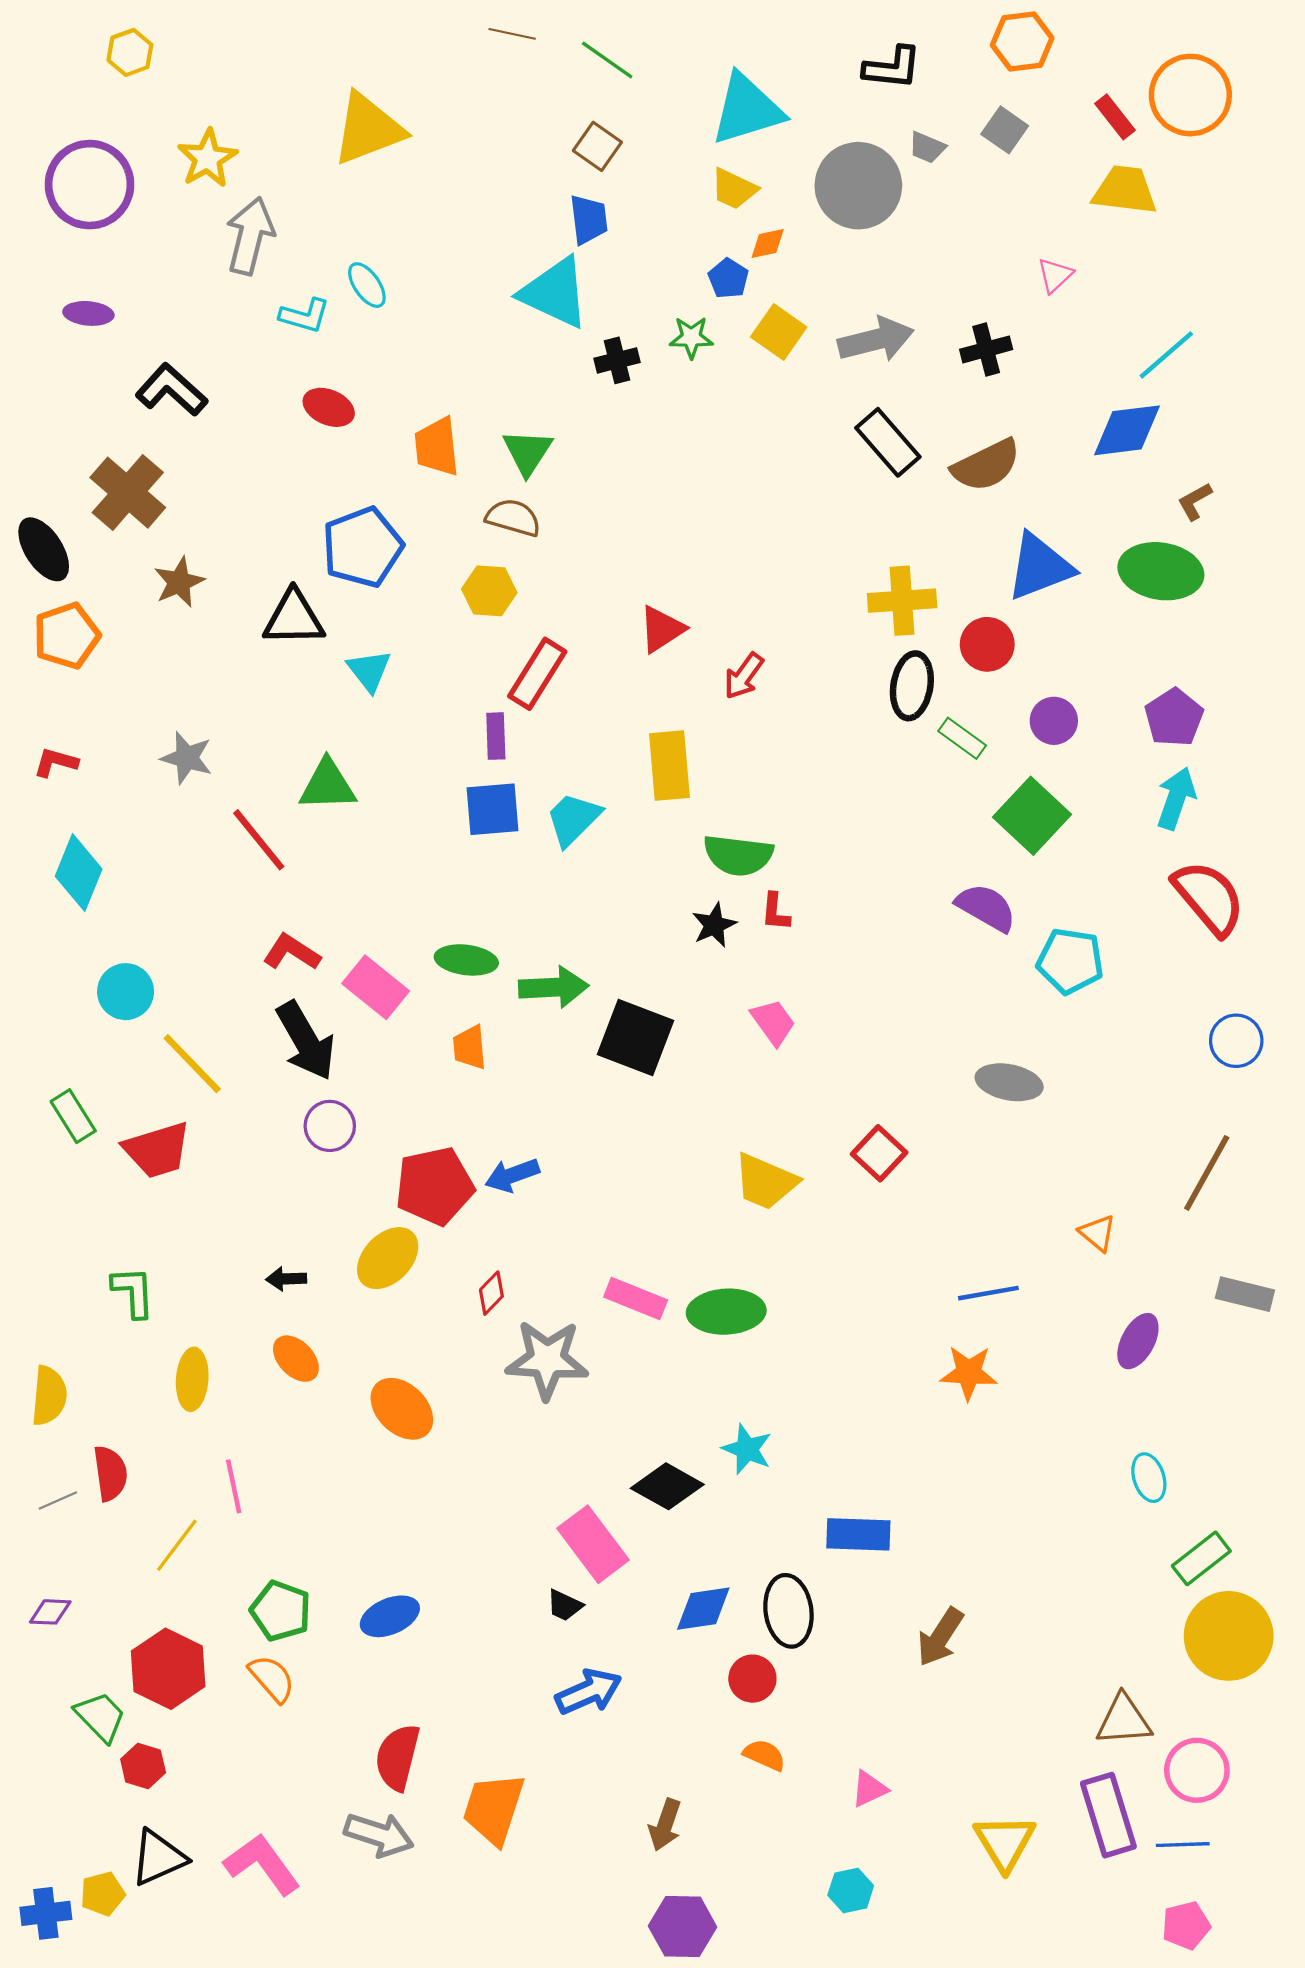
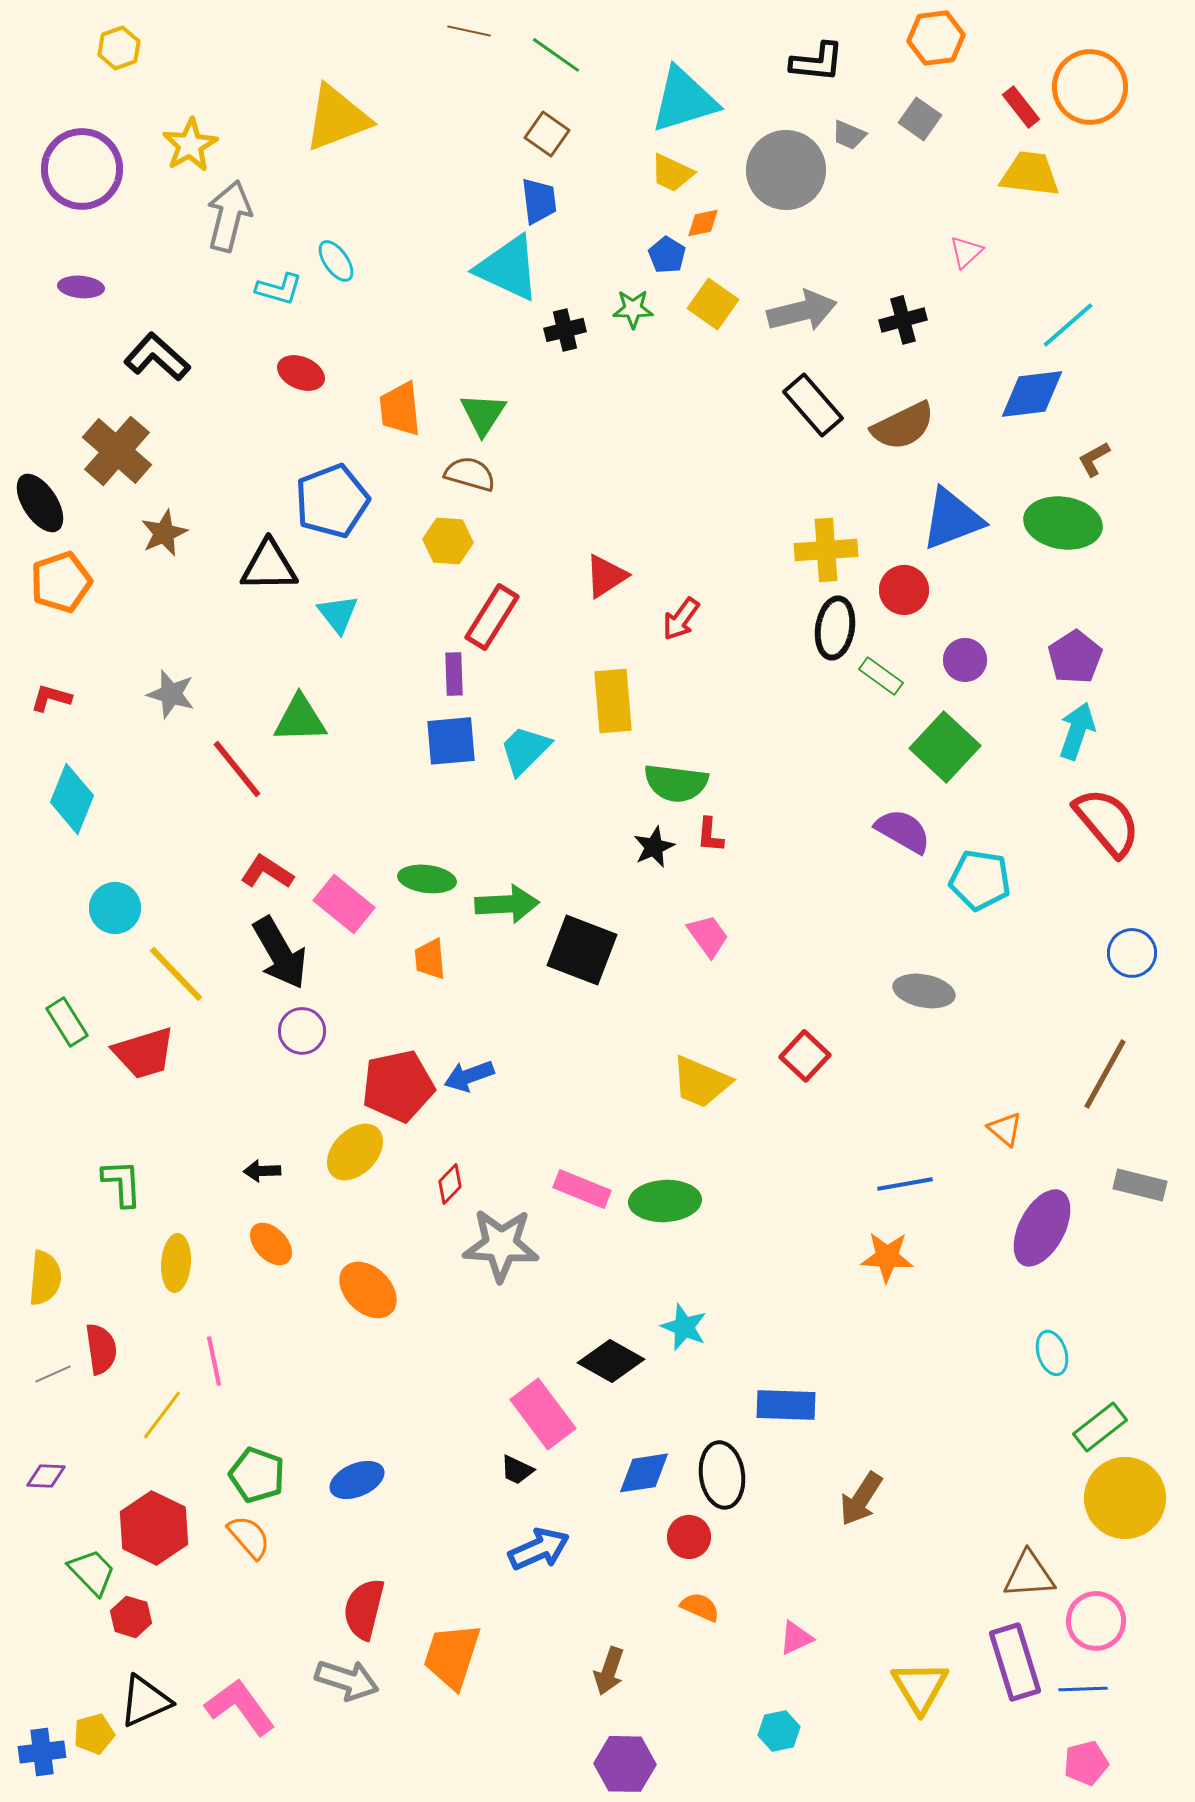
purple ellipse: (1138, 1341) -> (1042, 1228), size x1.5

